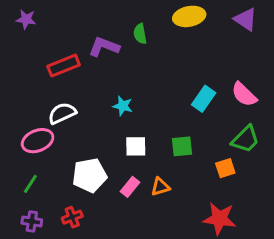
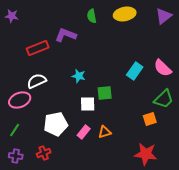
purple triangle: (245, 19) -> (164, 16), turned 48
green semicircle: (140, 34) -> (92, 16), moved
green square: (182, 146) -> (105, 93), moved

